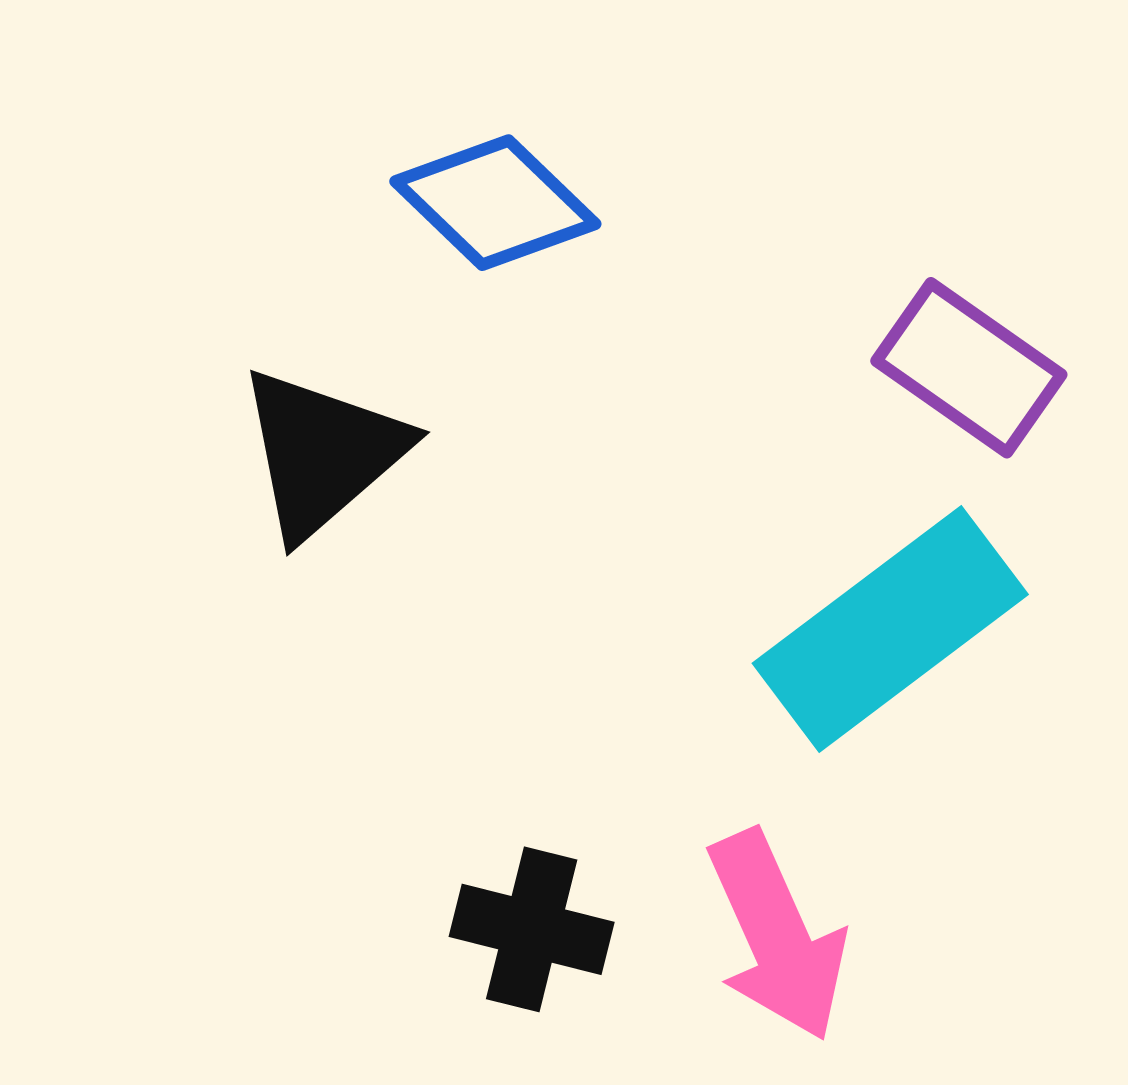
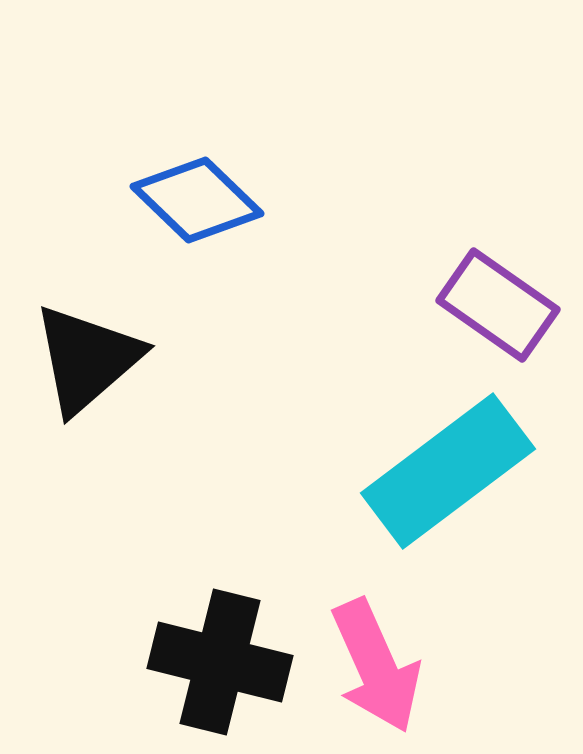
black cross: (532, 929) -> (220, 662), size x1.4

